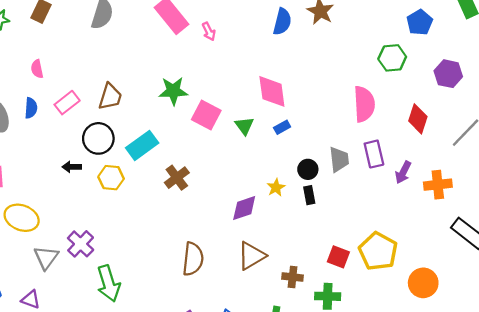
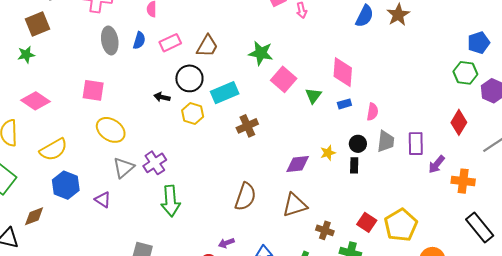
green hexagon: (392, 58) -> (465, 73), moved
pink semicircle: (364, 104) -> (372, 112), moved, size x0.6

